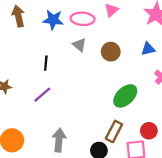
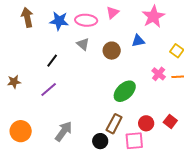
blue triangle: (148, 49) -> (138, 41), moved
black line: (46, 63) -> (52, 61), turned 32
gray arrow: (59, 140) -> (64, 131), turned 30

